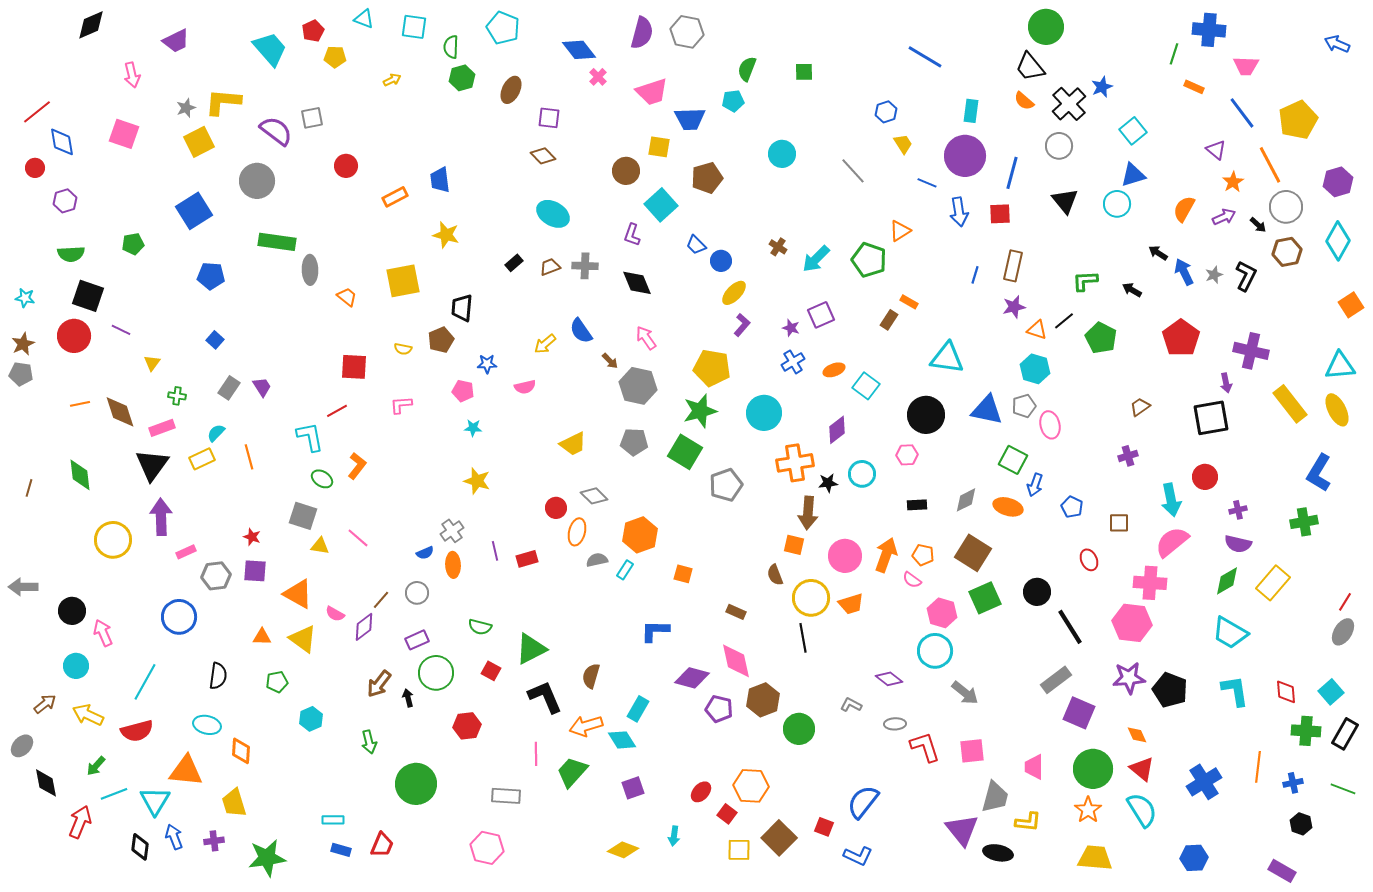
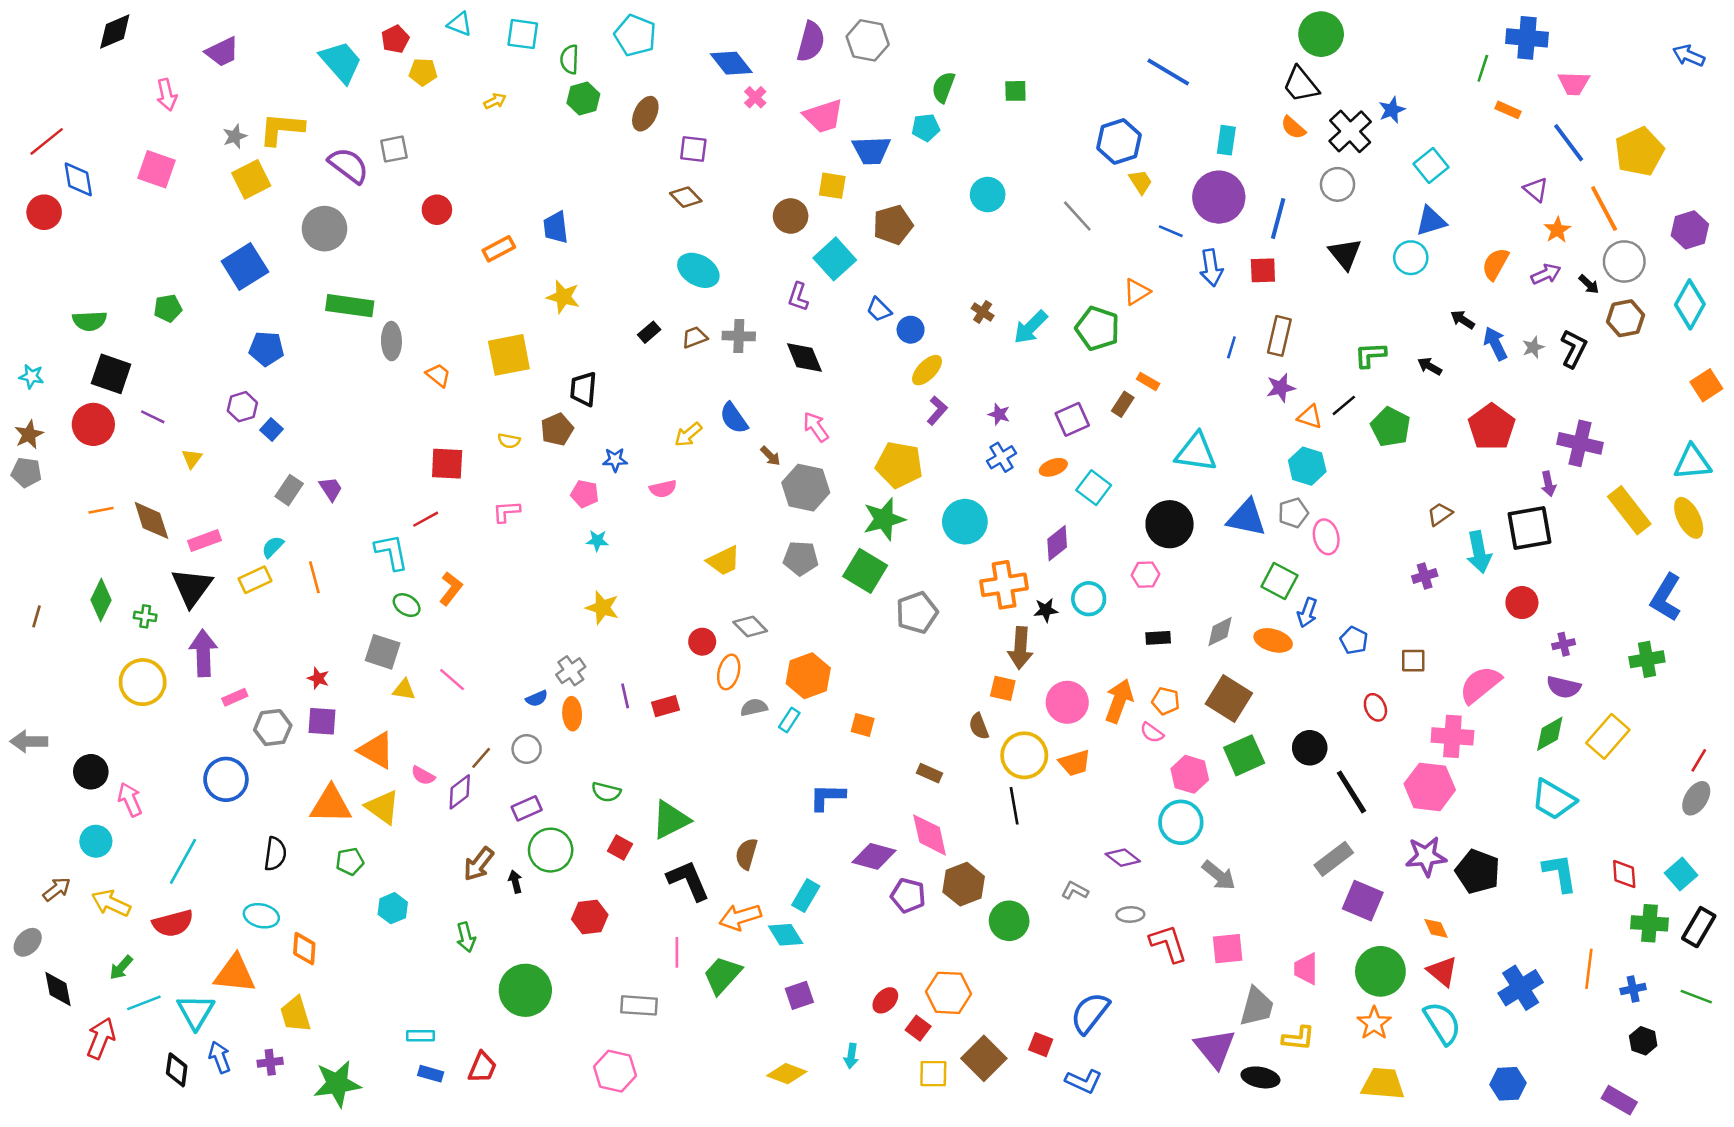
blue hexagon: (886, 112) -> (1119, 141), size x1.6
red circle: (35, 168) -> (44, 212), size x1.4
purple hexagon: (65, 201) -> (242, 407), moved
purple square: (821, 315) -> (1072, 419), moved
green cross: (177, 396) -> (145, 616), moved
green diamond: (80, 475) -> (101, 600), turned 32
cyan arrow: (1171, 500) -> (1479, 552), moved
orange triangle: (262, 637) -> (331, 805), size x1.8

